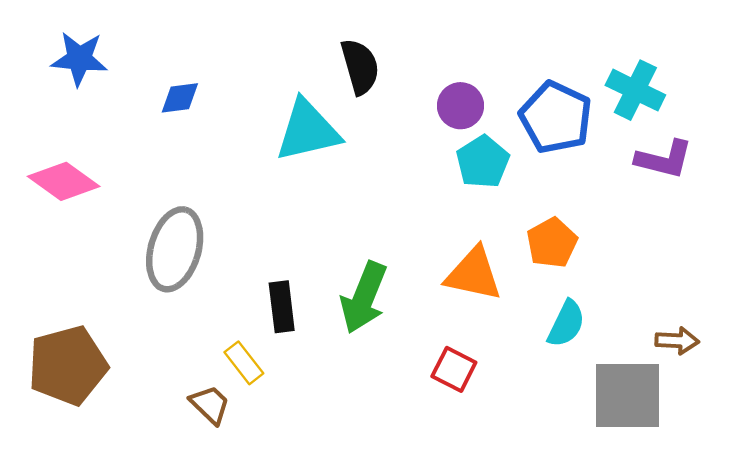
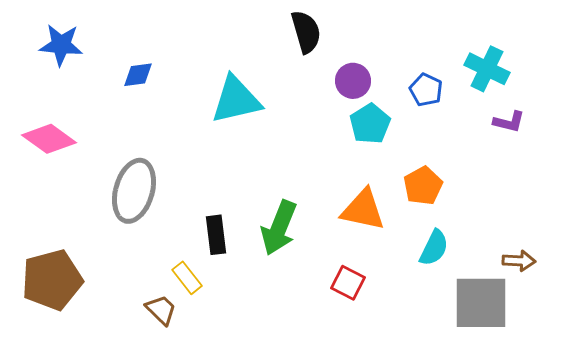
black semicircle: (360, 67) -> (306, 32), moved
blue pentagon: (556, 117) -> (426, 90), size x0.6
purple L-shape: (664, 159) -> (509, 122), size x0.7

